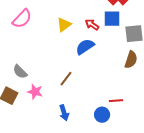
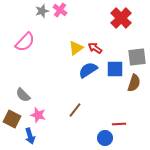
blue square: (112, 19) -> (115, 69), moved
yellow triangle: (64, 25) -> (76, 48), moved
brown line: (66, 79) -> (75, 110), moved
blue arrow: (64, 113) -> (30, 136), moved

